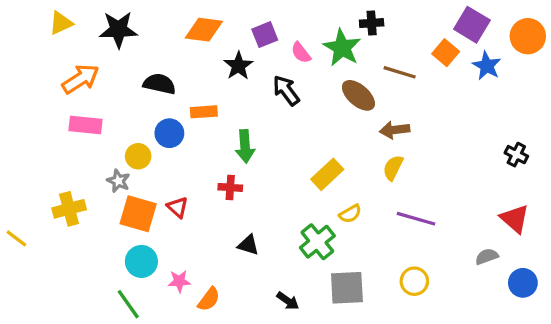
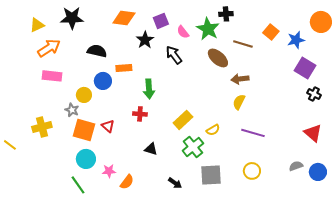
yellow triangle: (61, 23) -> (37, 25), moved
purple square: (472, 25) -> (305, 68), moved
blue star: (487, 66) -> (296, 40), turned 30
yellow rectangle: (327, 174) -> (183, 120), moved
gray semicircle: (487, 257) -> (296, 166), moved

